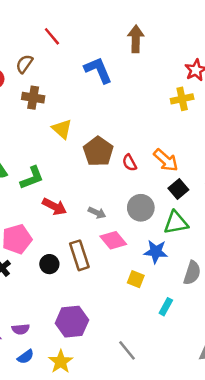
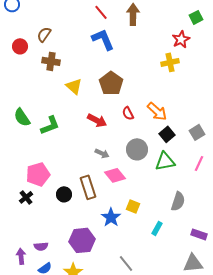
red line: (52, 36) -> (101, 12), moved
brown pentagon: (98, 151) -> (111, 83), moved
red arrow: (54, 207) -> (97, 120), moved
blue star: (156, 252) -> (111, 217), moved, turned 30

